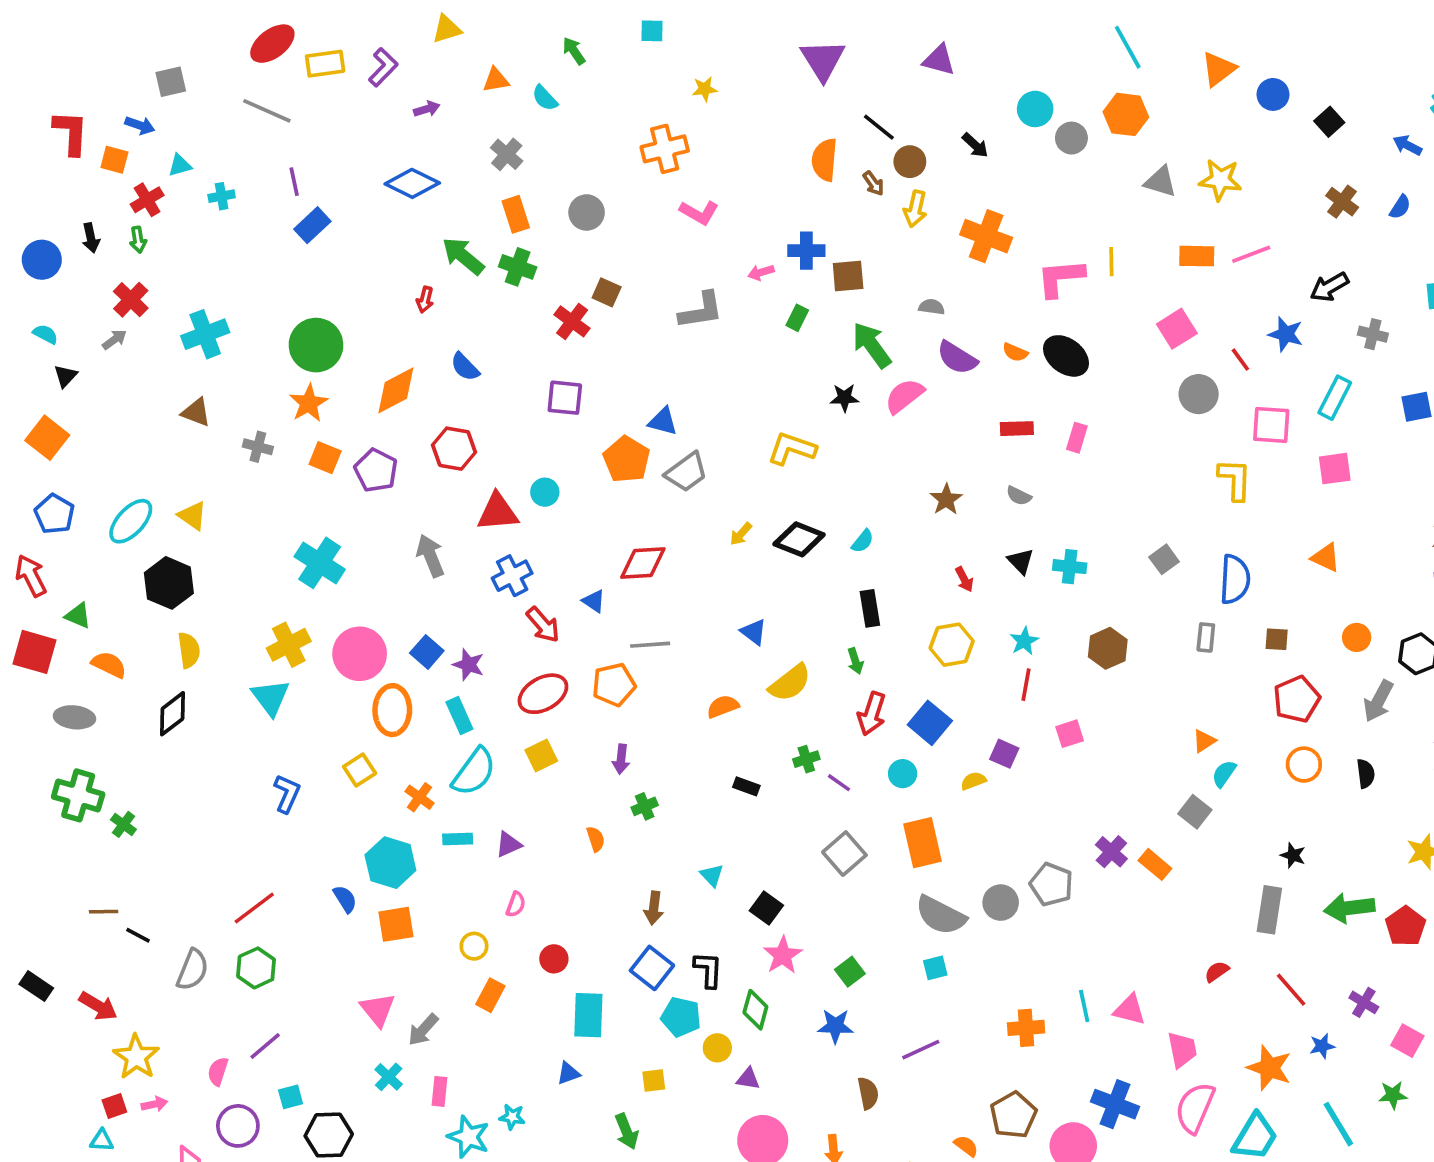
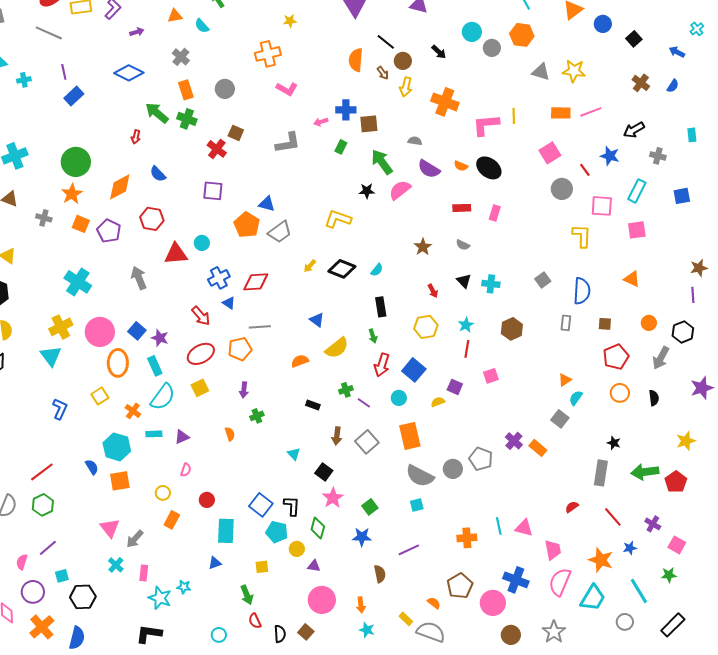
blue cross: (512, 576) -> (219, 278), moved
brown arrow: (654, 908) -> (337, 436), moved

